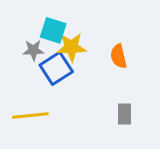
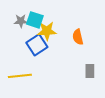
gray star: (33, 50) -> (21, 21), moved
gray rectangle: (125, 114) -> (90, 71), moved

